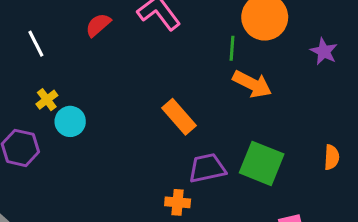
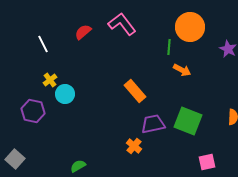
orange arrow: (252, 84) -> (182, 70), size x0.7
orange cross: (178, 202) -> (134, 146), turned 35

